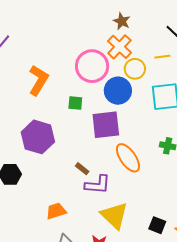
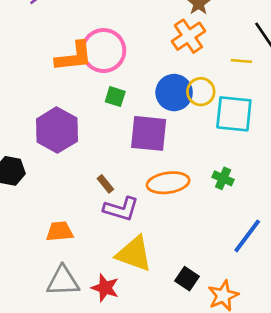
pink circle: (92, 66) -> (104, 51), moved
yellow circle: (135, 69) -> (201, 92), moved
orange L-shape: (39, 80) -> (74, 57), turned 40
orange ellipse: (128, 158) -> (168, 183), turned -76
yellow triangle: (114, 215) -> (134, 254), turned -36

